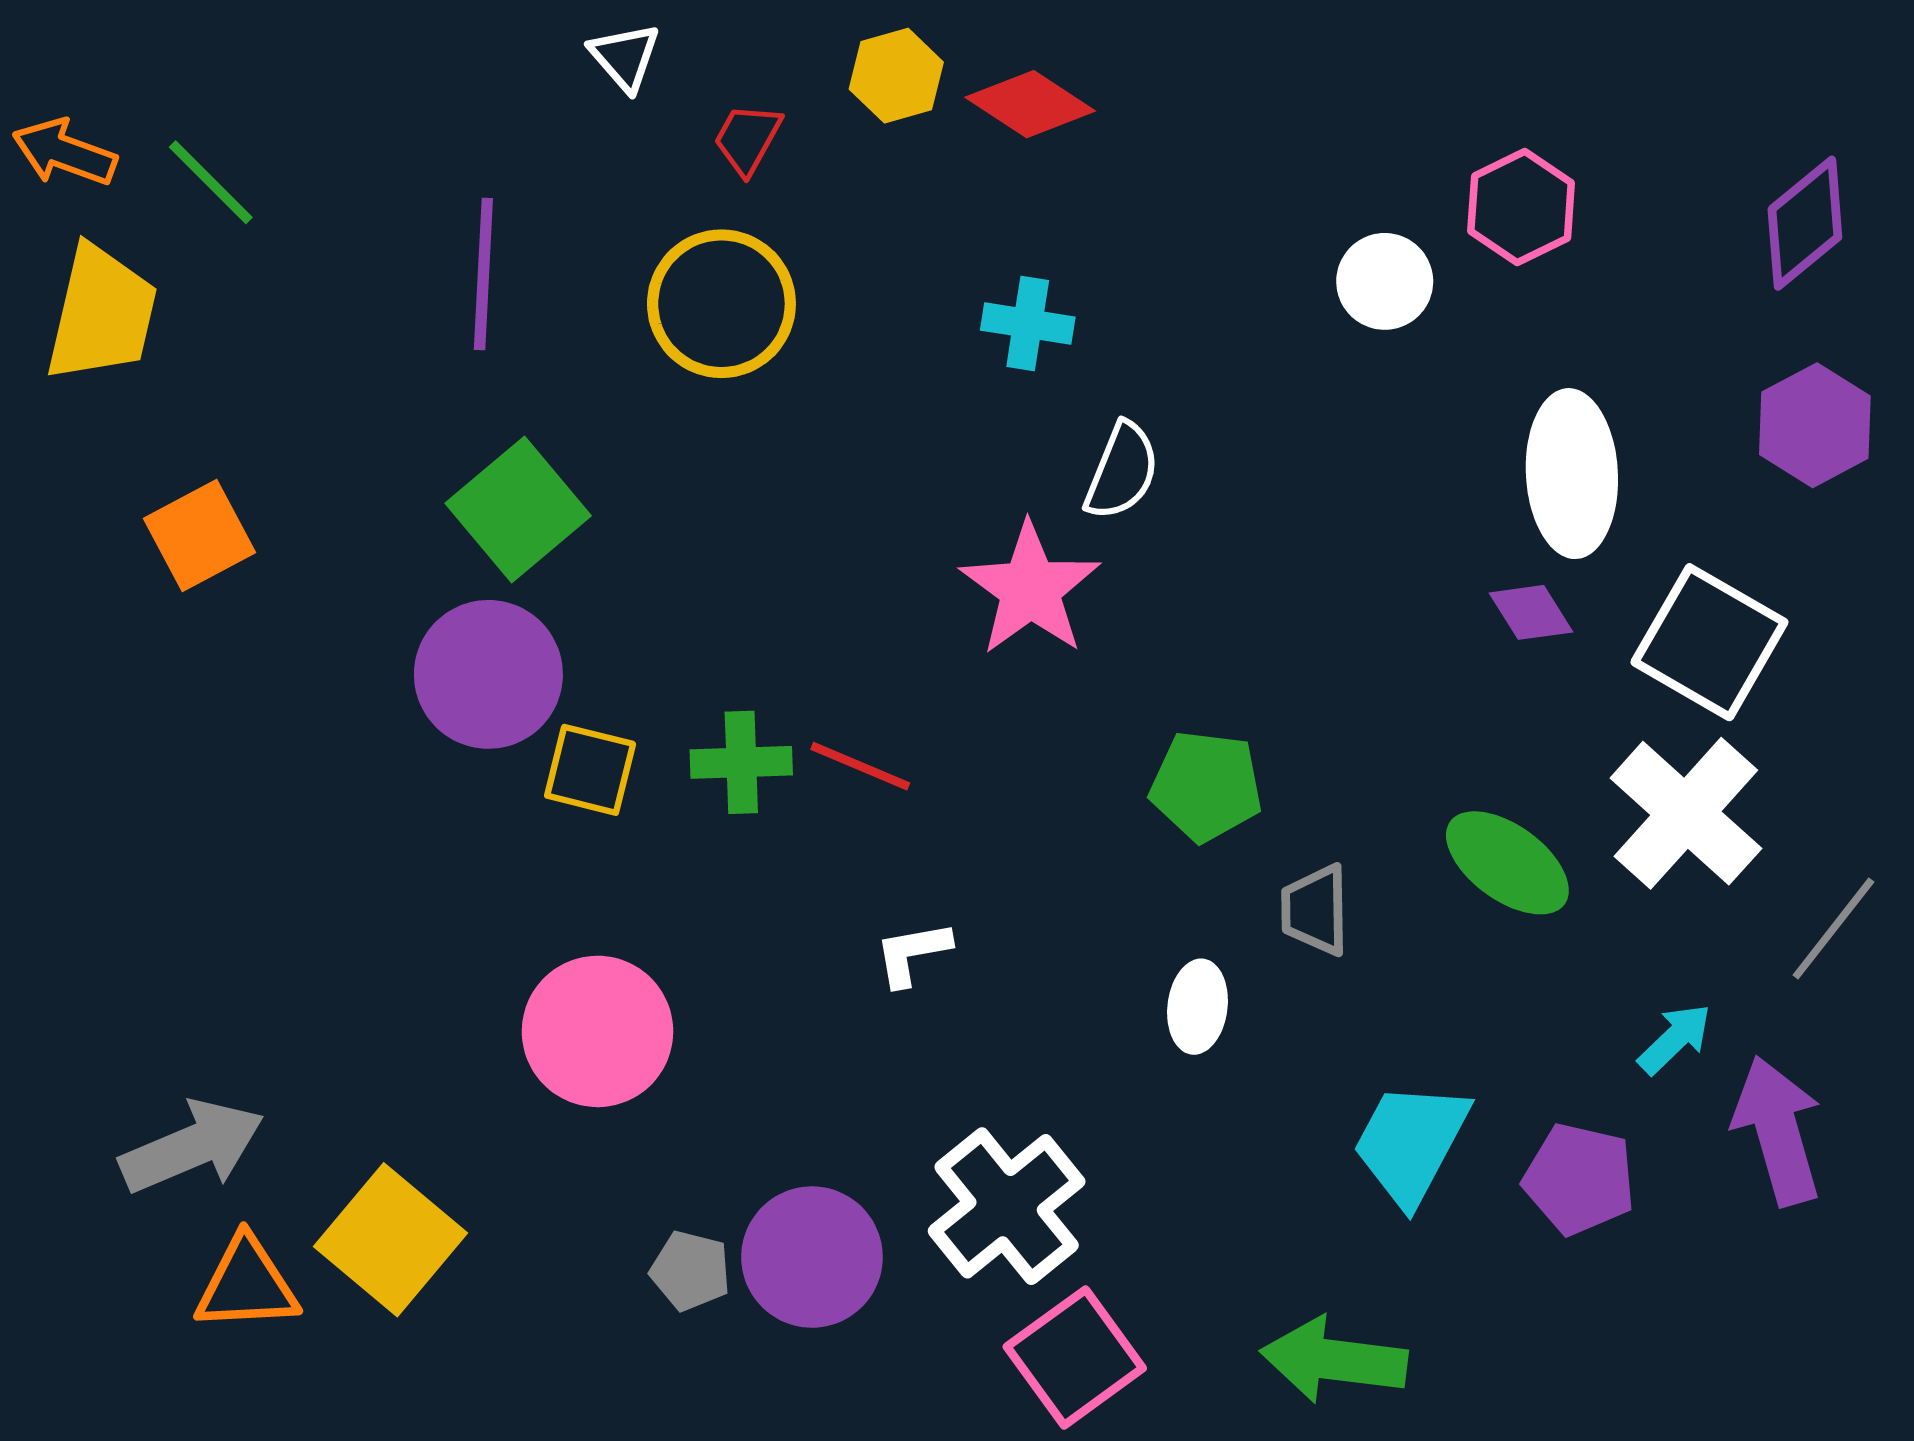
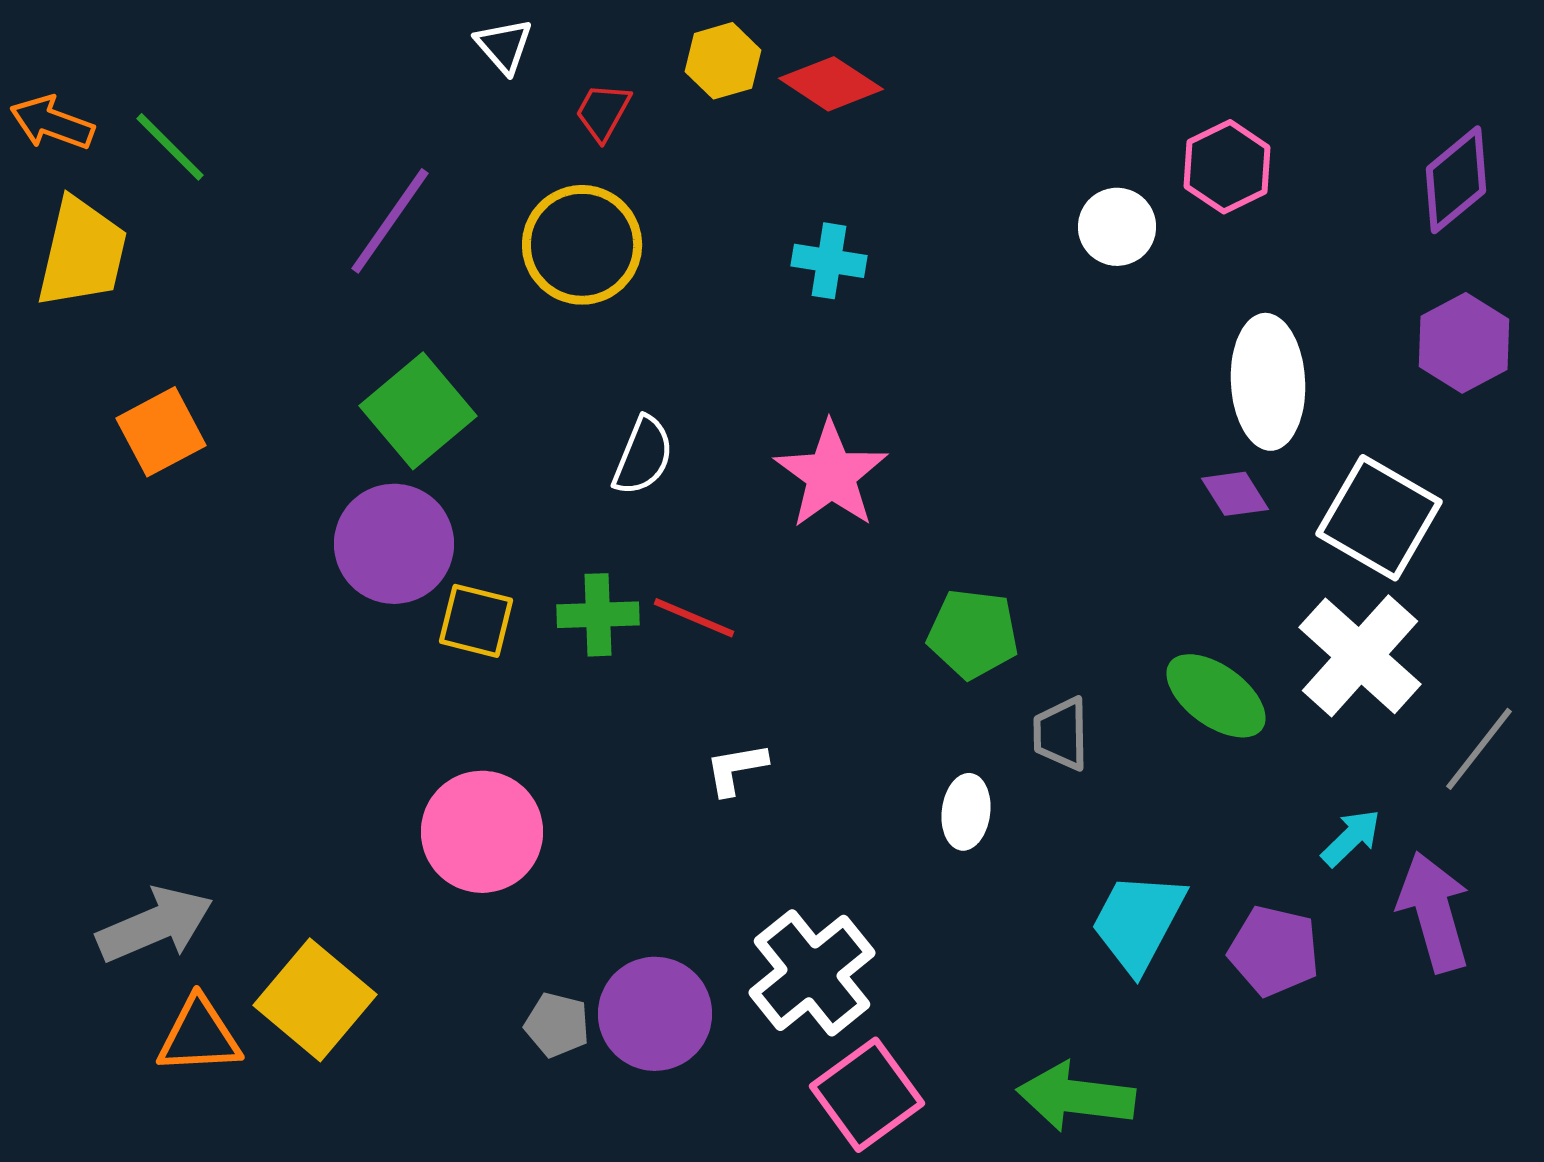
purple line: (483, 274) -> (390, 221), turned 32
white semicircle: (1122, 471) -> (643, 456), moved

